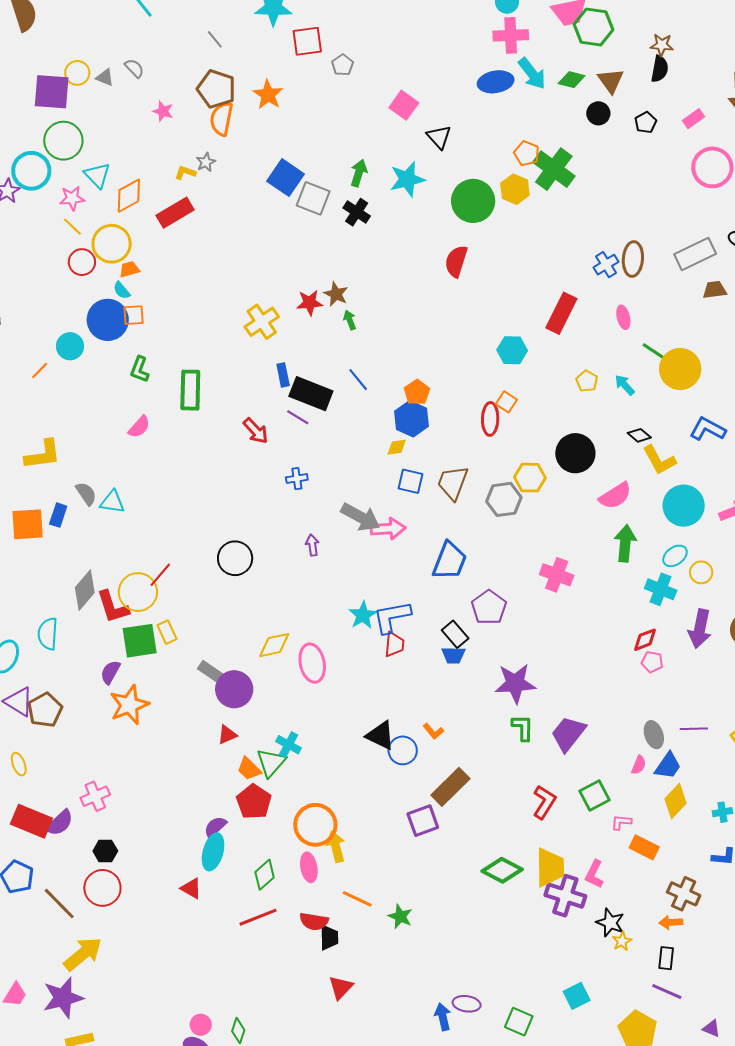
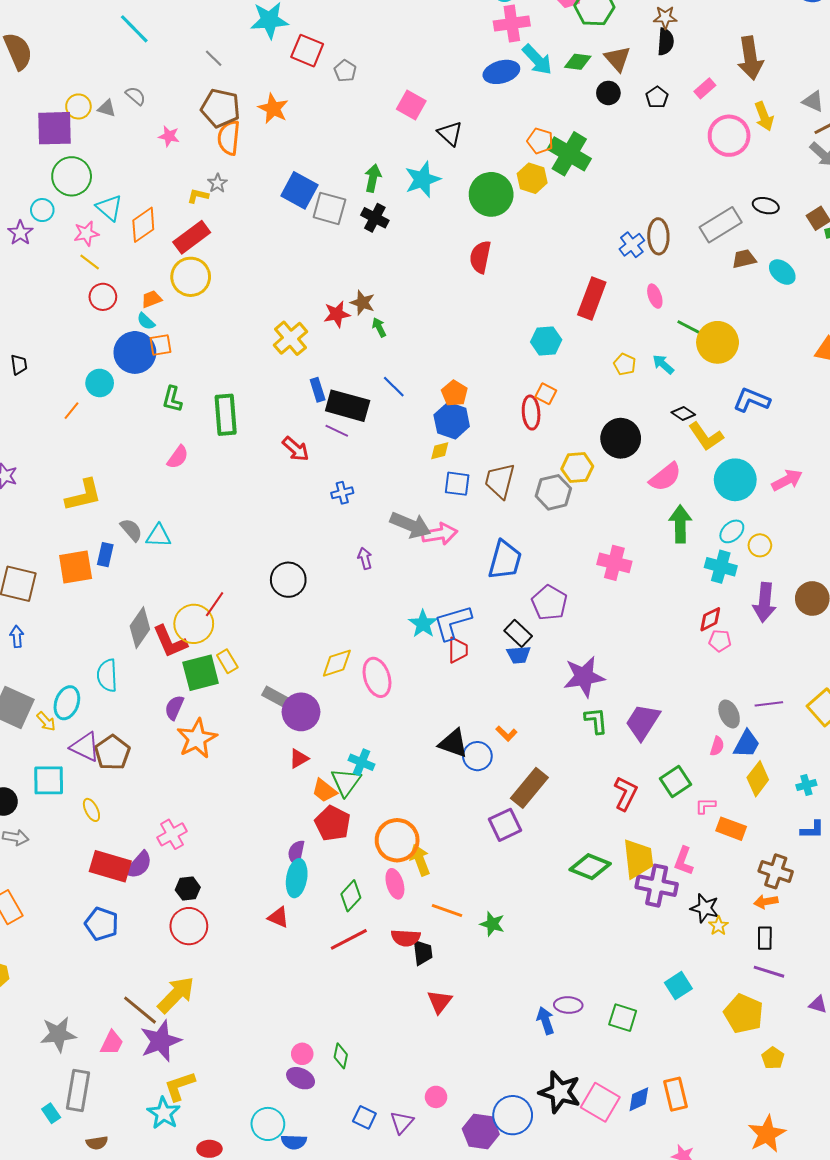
red square: (307, 41) -> (307, 51), turned 36
cyan circle: (31, 171) -> (42, 210), size x0.6
yellow circle: (112, 244) -> (191, 277), moved
purple semicircle: (215, 827) -> (296, 853), turned -30
brown line: (59, 903) -> (140, 1010), moved

